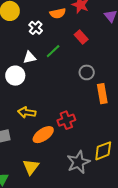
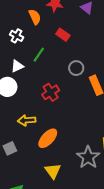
orange semicircle: (58, 13) -> (35, 17), turned -91
red cross: (66, 120) -> (51, 92), moved
yellow triangle: (31, 167) -> (53, 171), moved

